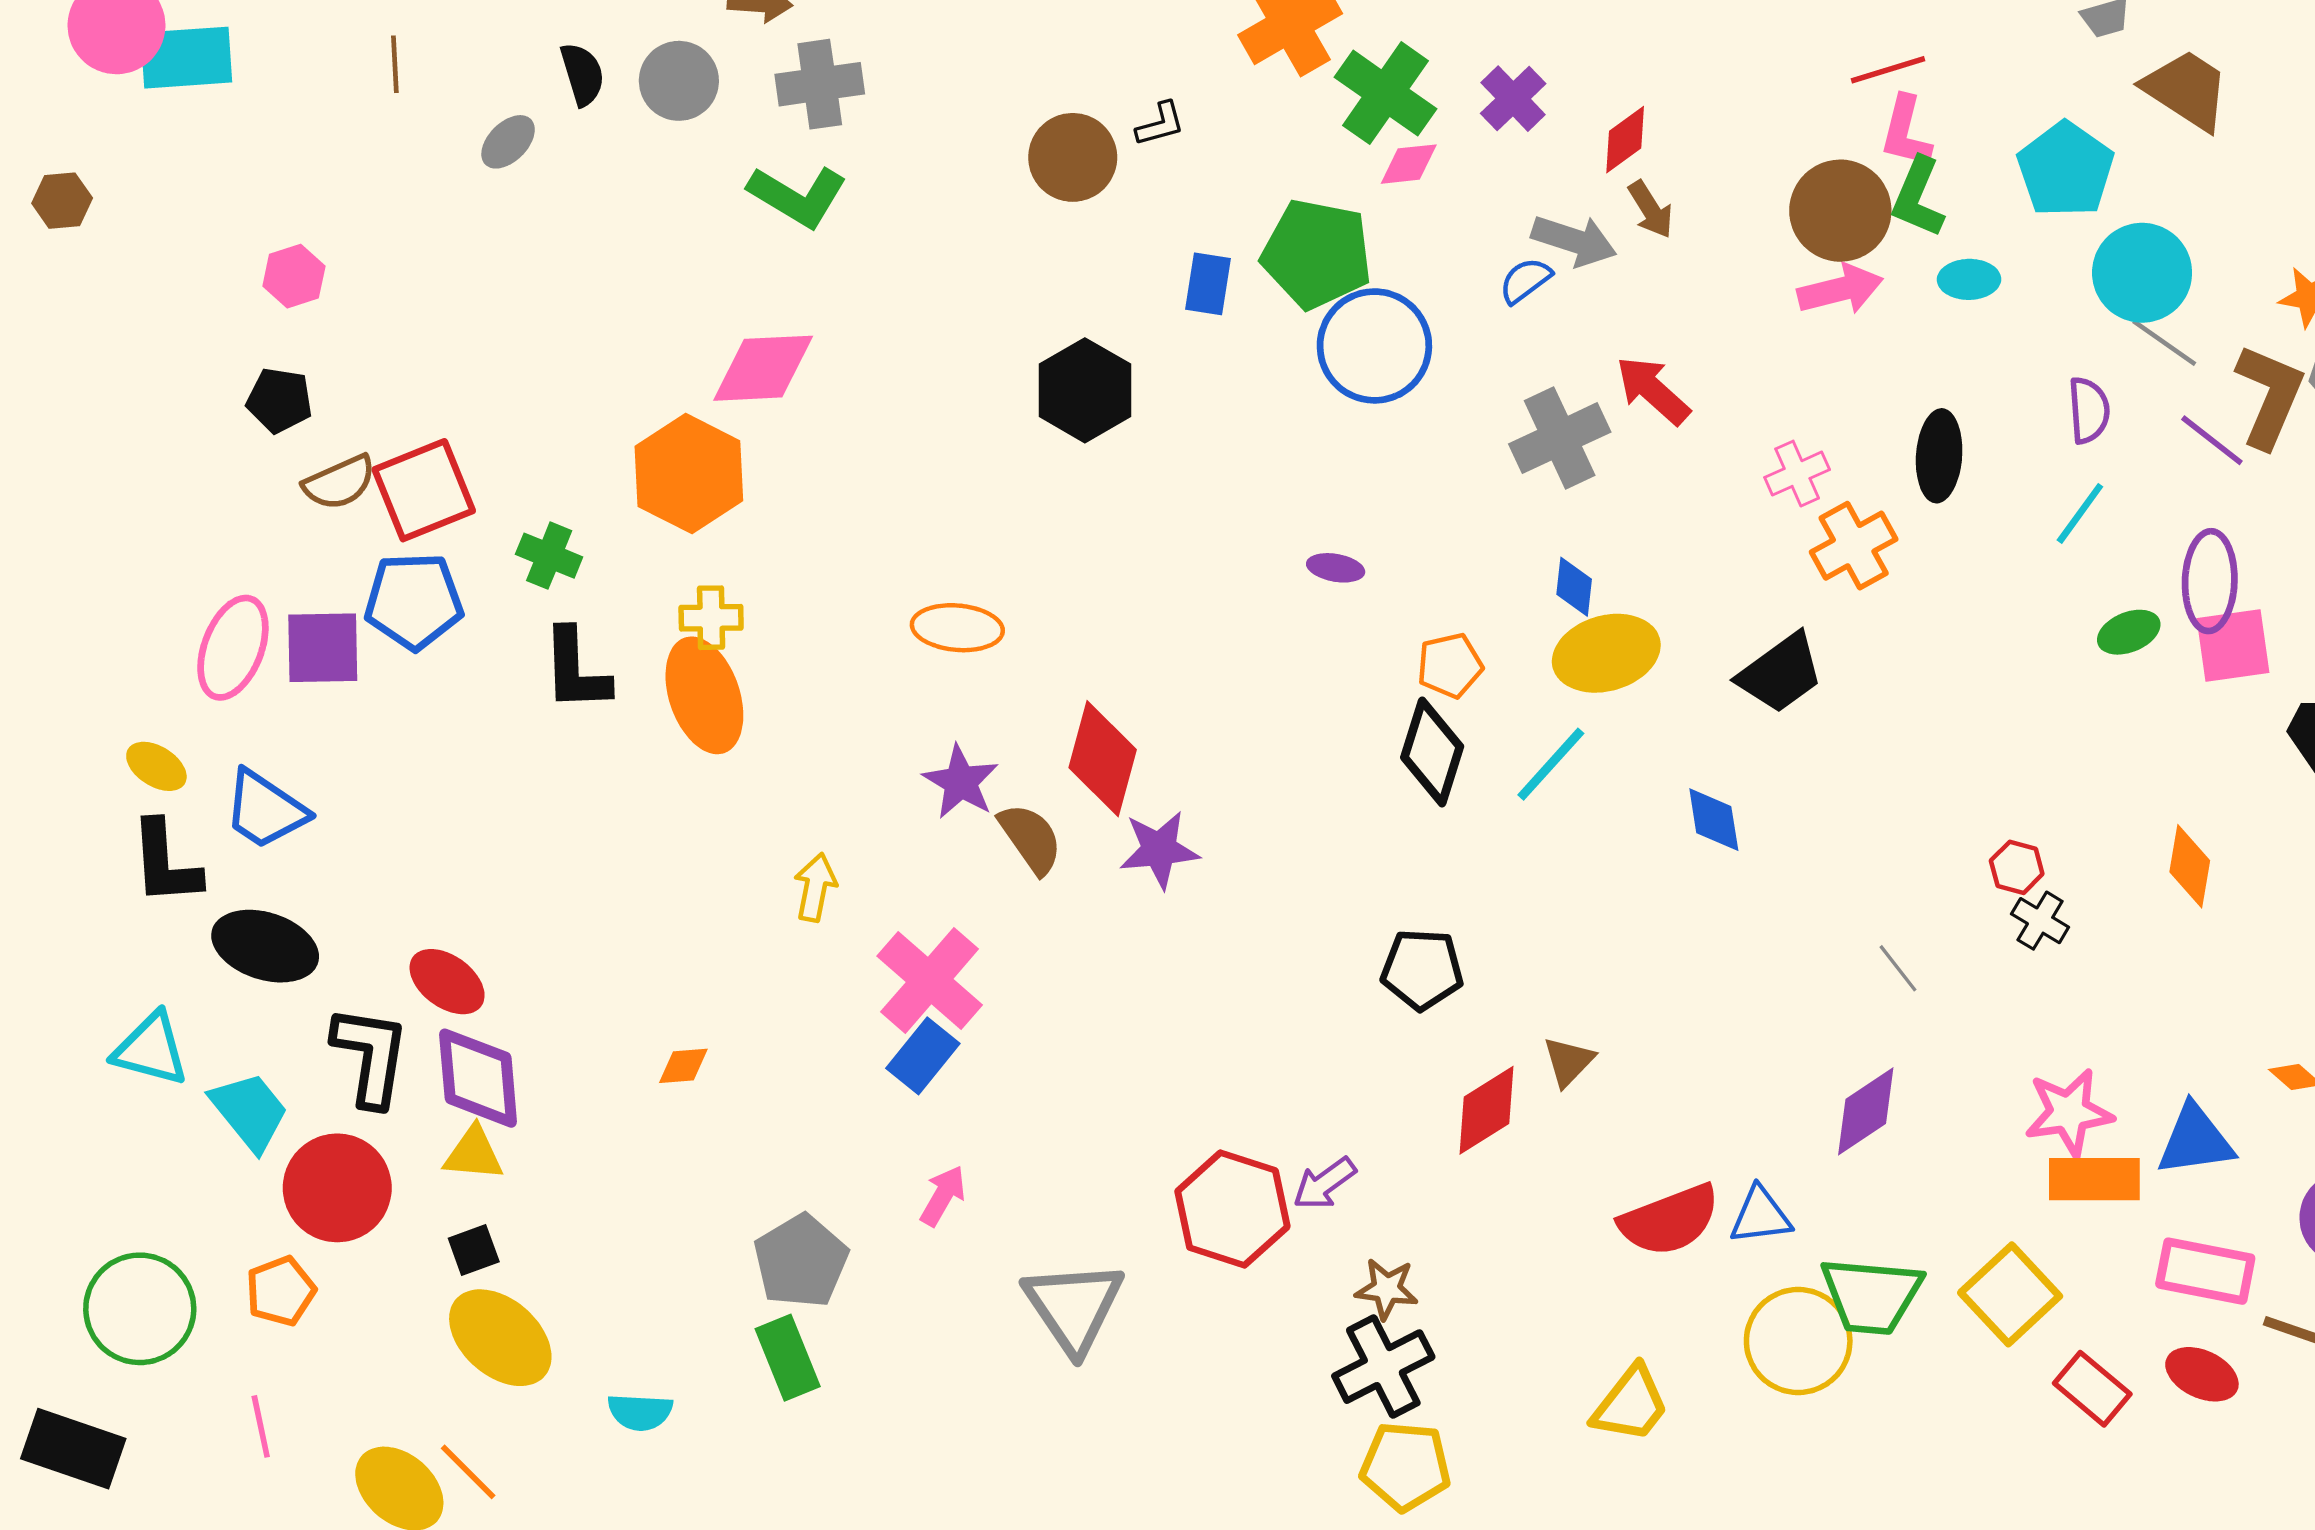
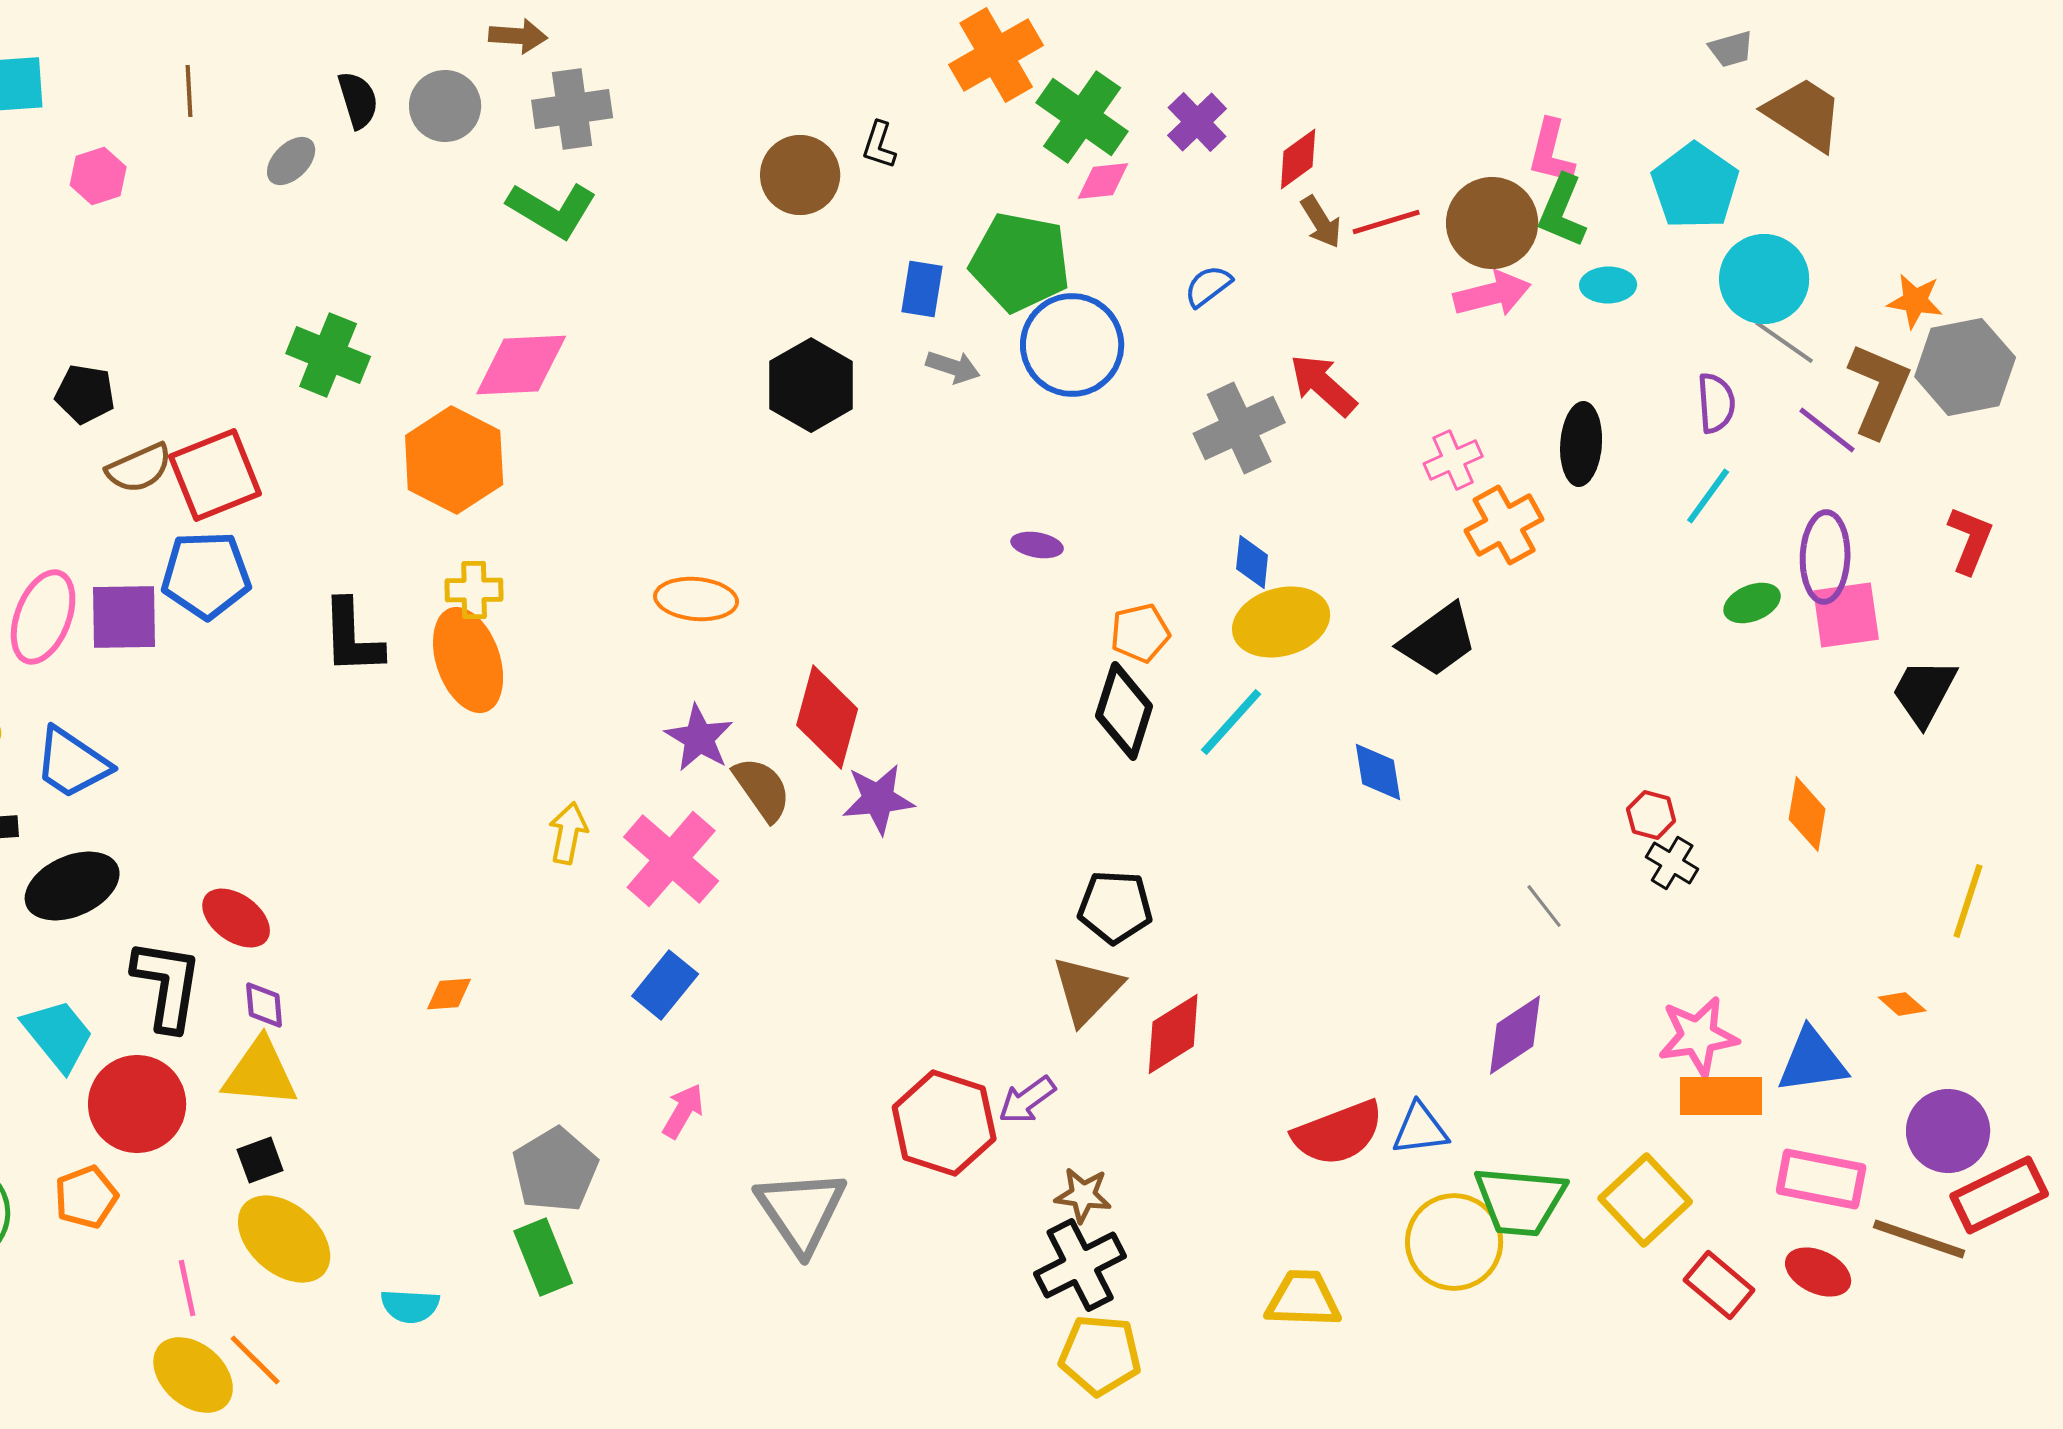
red line: (1888, 70) -> (1386, 222), moved
black L-shape: (1160, 124) -> (879, 145), turned 123
gray arrow: (1574, 241) -> (953, 367), moved, size x0.7
pink hexagon: (294, 276) -> (98, 176), moved
green cross: (549, 556) -> (328, 355), moved, size x1.4
black ellipse: (265, 946) -> (72, 886), turned -42
pink cross: (930, 980) -> (671, 859), moved
brown triangle: (1569, 1061) -> (1087, 990), moved, size x1.5
purple diamond: (478, 1078) -> (264, 1005), size x0.5
yellow triangle: (474, 1154) -> (260, 1073), size x1.4
yellow trapezoid: (1631, 1404) -> (1303, 1299), turned -126
pink line: (261, 1426) -> (187, 1288), moved

